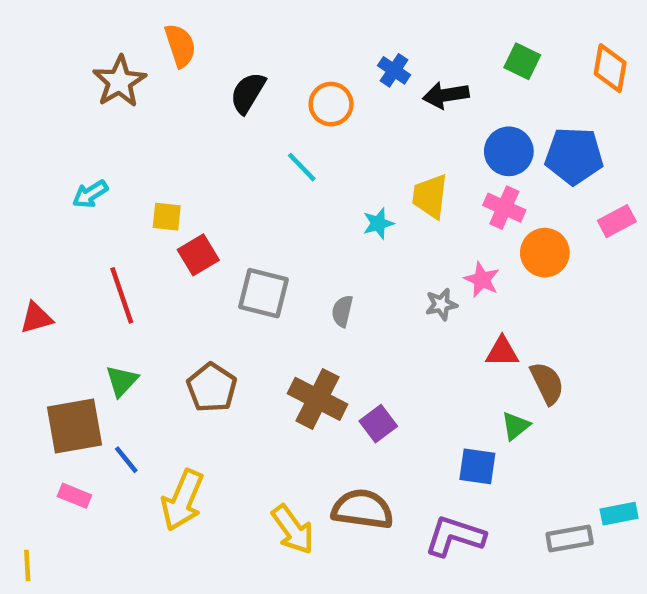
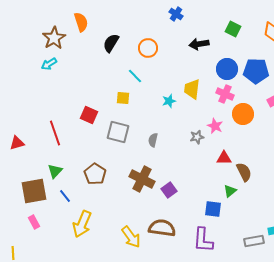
blue cross: (394, 70) -> (176, 14), moved
cyan arrow: (90, 194) -> (49, 64), moved
yellow square: (167, 217) -> (123, 98), moved
red square: (198, 255) -> (89, 115), turned -36
blue line: (126, 460) -> (65, 196), moved
pink rectangle: (74, 496) -> (34, 222), turned 40
purple L-shape: (455, 536) -> (203, 240), turned -104

